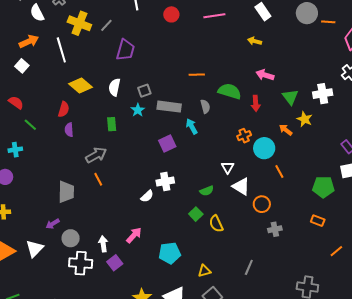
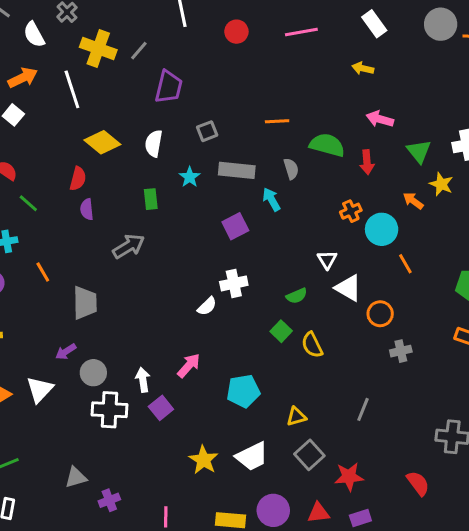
gray square: (144, 91) -> (207, 131), moved
orange line: (98, 179) -> (43, 272), moved

